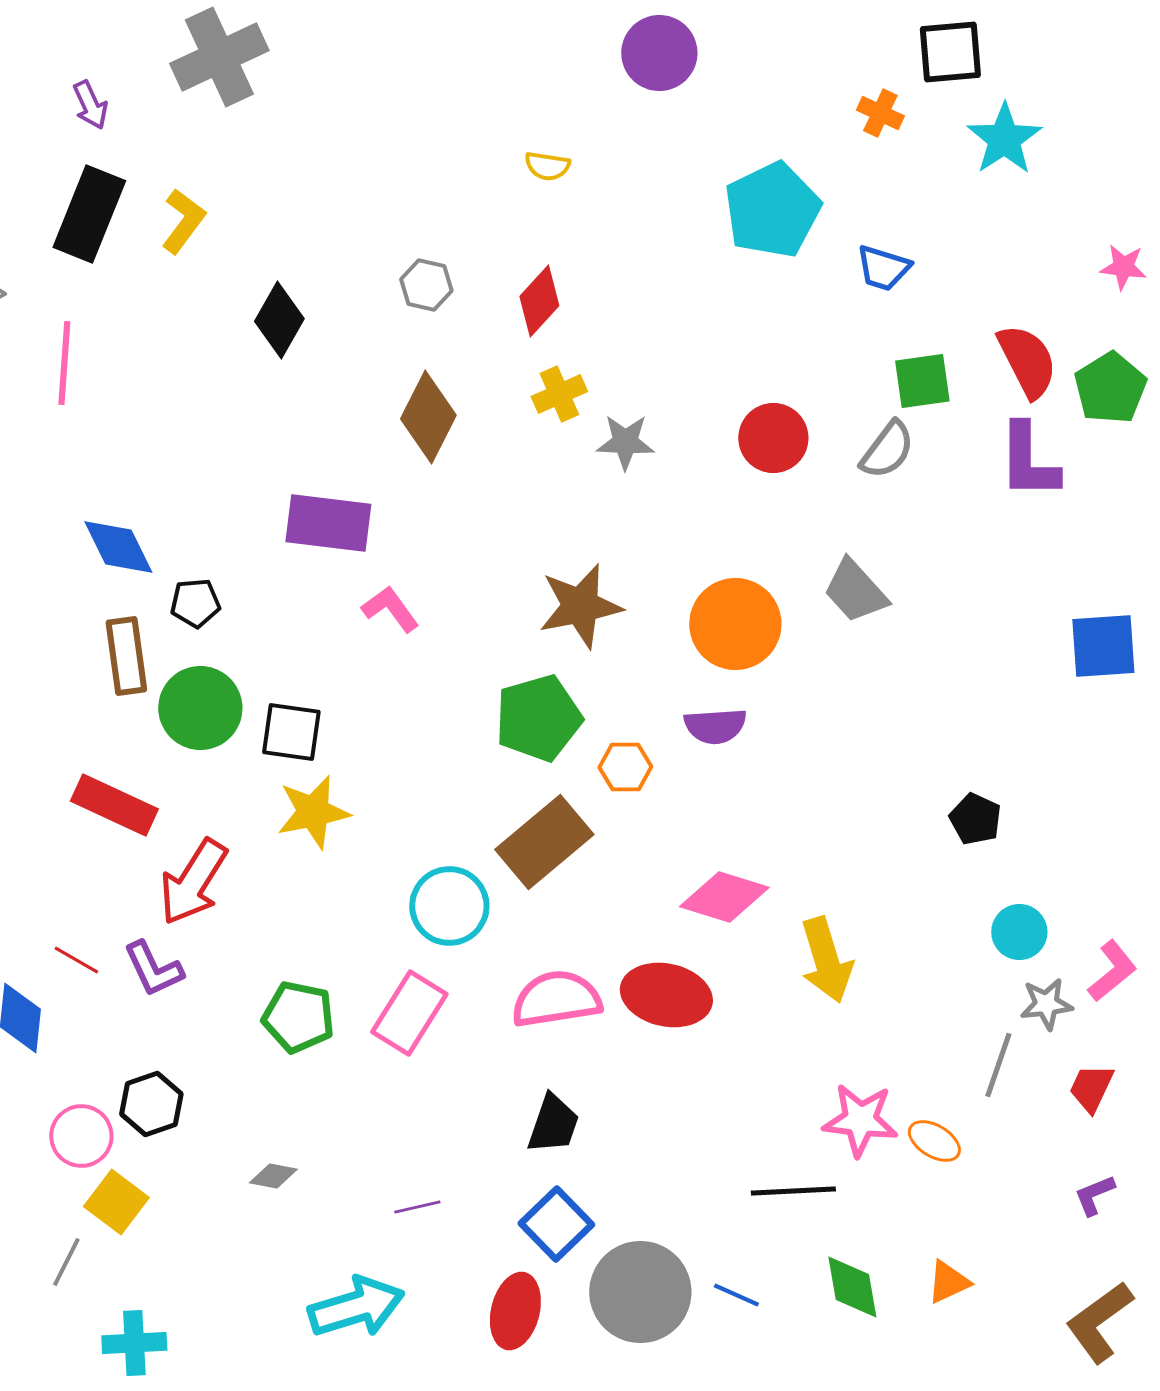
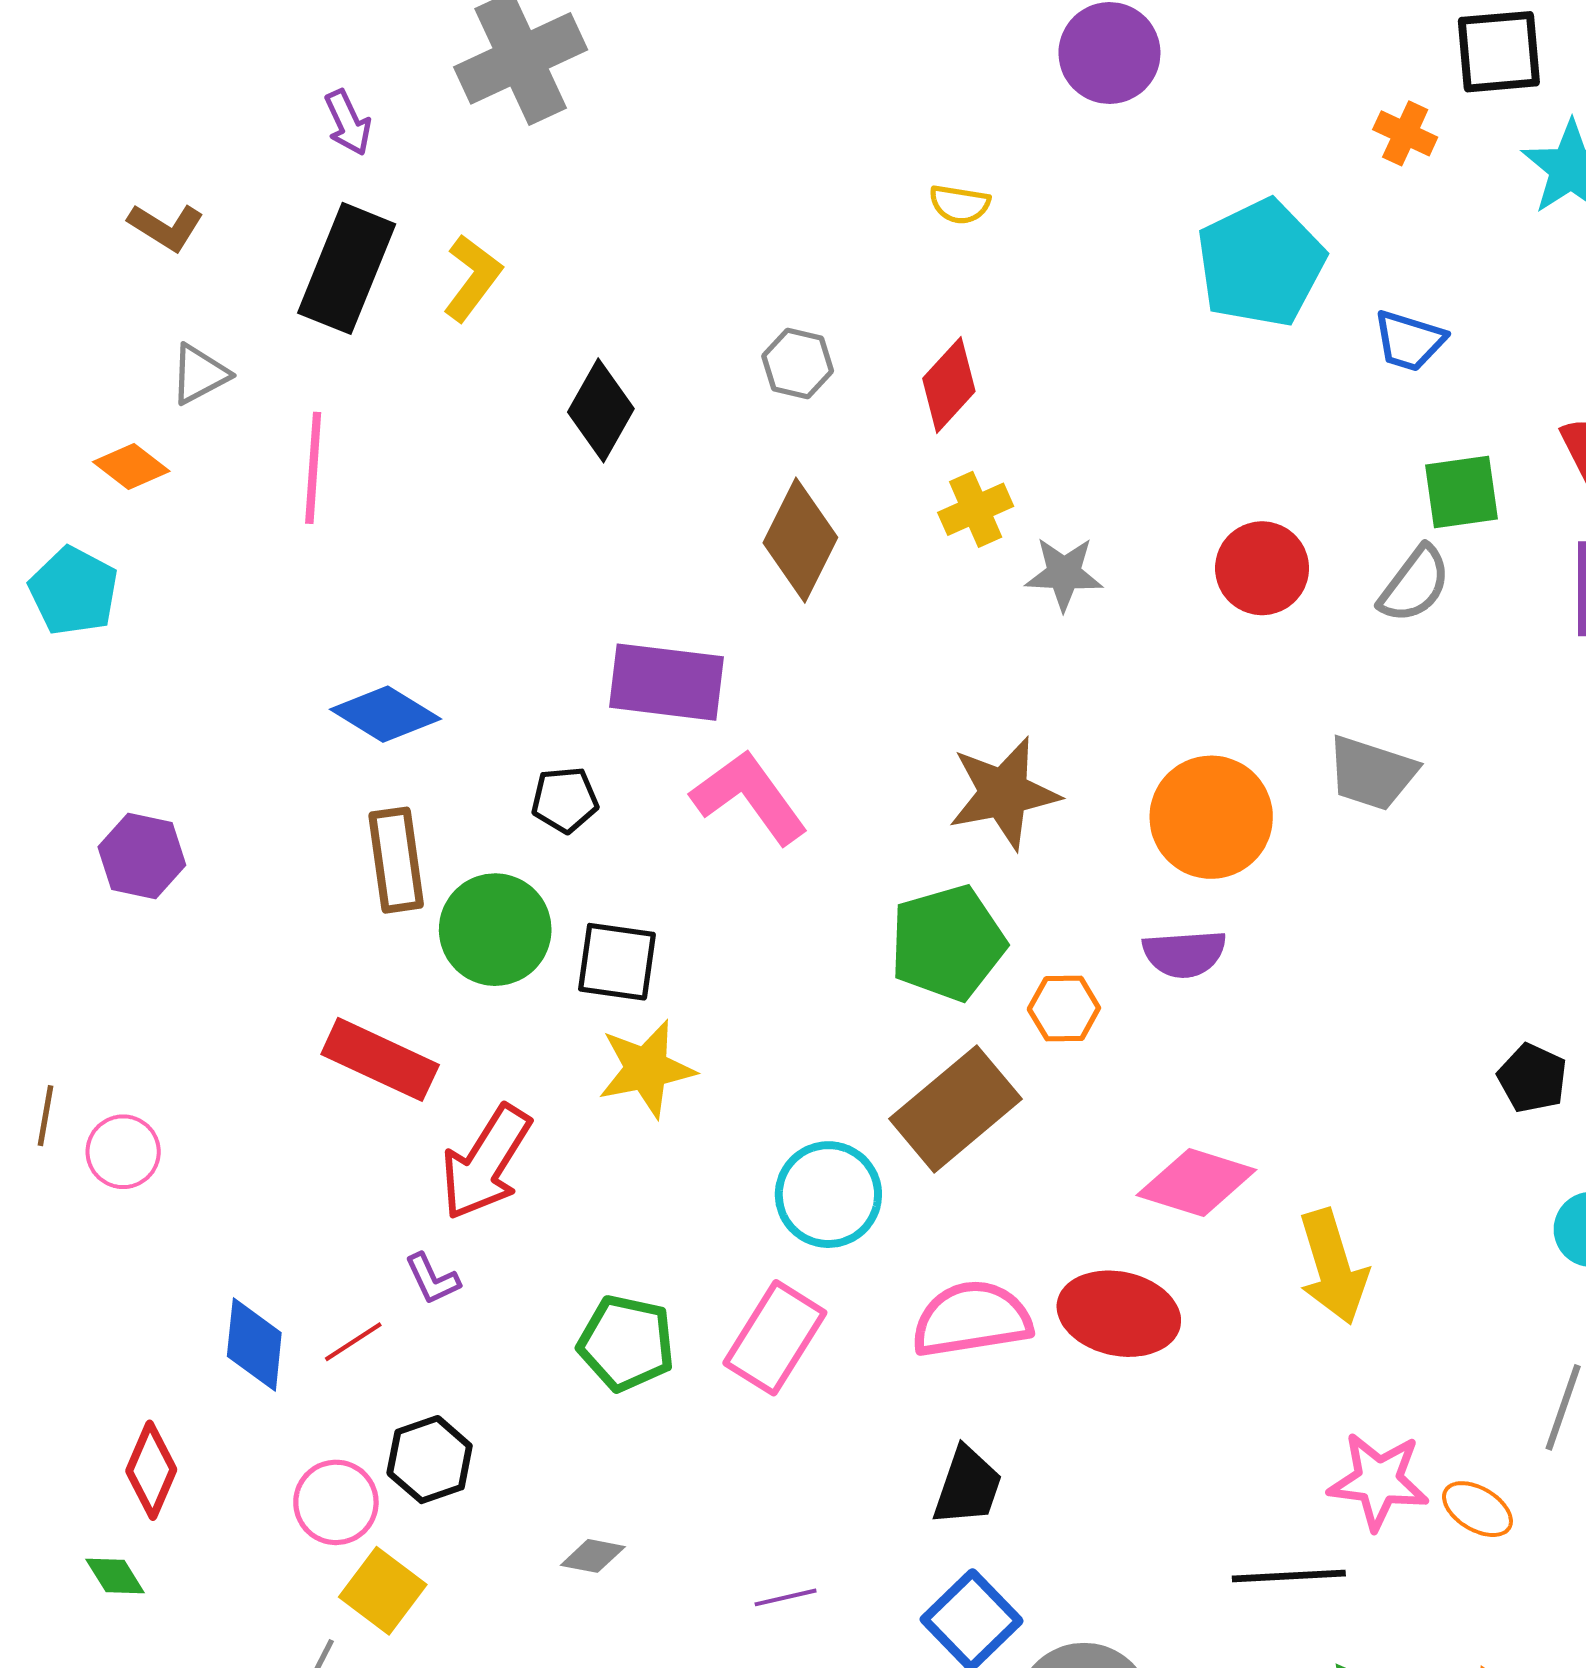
blue diamond: (118, 547) -> (385, 714), turned -32
gray trapezoid: (855, 591) -> (1372, 773), turned -30
black pentagon: (195, 603) -> (565, 800), moved
pink L-shape: (390, 609) -> (749, 797), size x1.5
red line: (76, 960) -> (353, 1342), moved, turned -63
purple L-shape: (153, 969) -> (432, 1279), size x0.7

